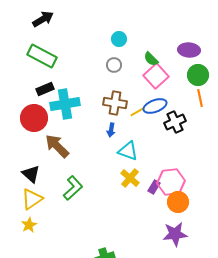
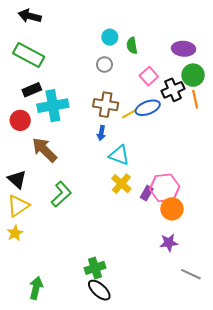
black arrow: (43, 19) -> (30, 16), turned -135
green semicircle: (151, 59) -> (132, 46), moved, turned 35
pink square: (156, 76) -> (149, 76), size x0.7
red circle: (34, 118) -> (20, 120), size x0.7
black cross: (175, 122) -> (173, 90), moved
purple star: (175, 234) -> (169, 243), size x0.7

